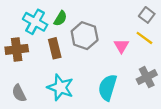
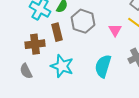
brown cross: (17, 49) -> (35, 44), moved

